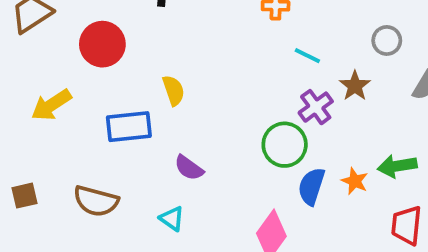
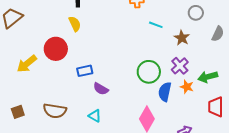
red circle: (102, 44) -> (56, 49), moved
yellow semicircle: (173, 90) -> (75, 24), moved
purple cross: (316, 107) -> (180, 66), moved
blue rectangle: (129, 127) -> (85, 71), moved, size x0.7

